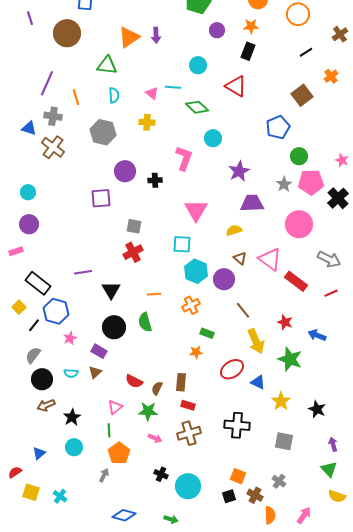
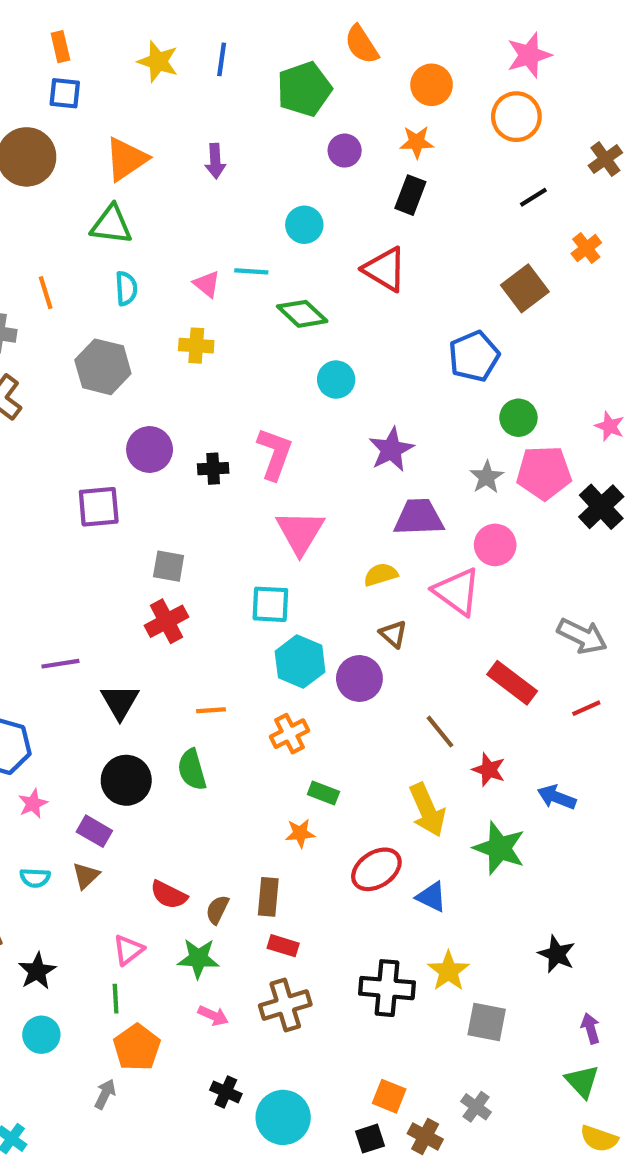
orange triangle: (129, 37) -> (126, 159), moved
pink L-shape: (184, 158) -> (275, 454), moved
pink circle: (299, 224) -> (495, 545), moved, size x0.7
pink triangle: (270, 259) -> (457, 592), moved
brown line: (243, 310) -> (440, 732), moved
yellow star: (281, 401) -> (448, 971), moved

